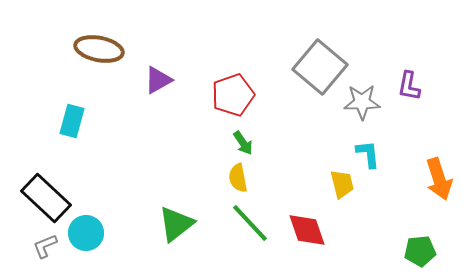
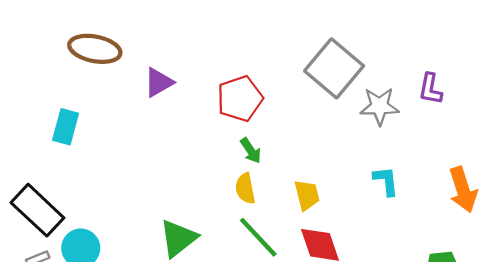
cyan L-shape: (368, 154) -> (386, 181), moved
yellow trapezoid: (342, 184) -> (307, 195), moved

